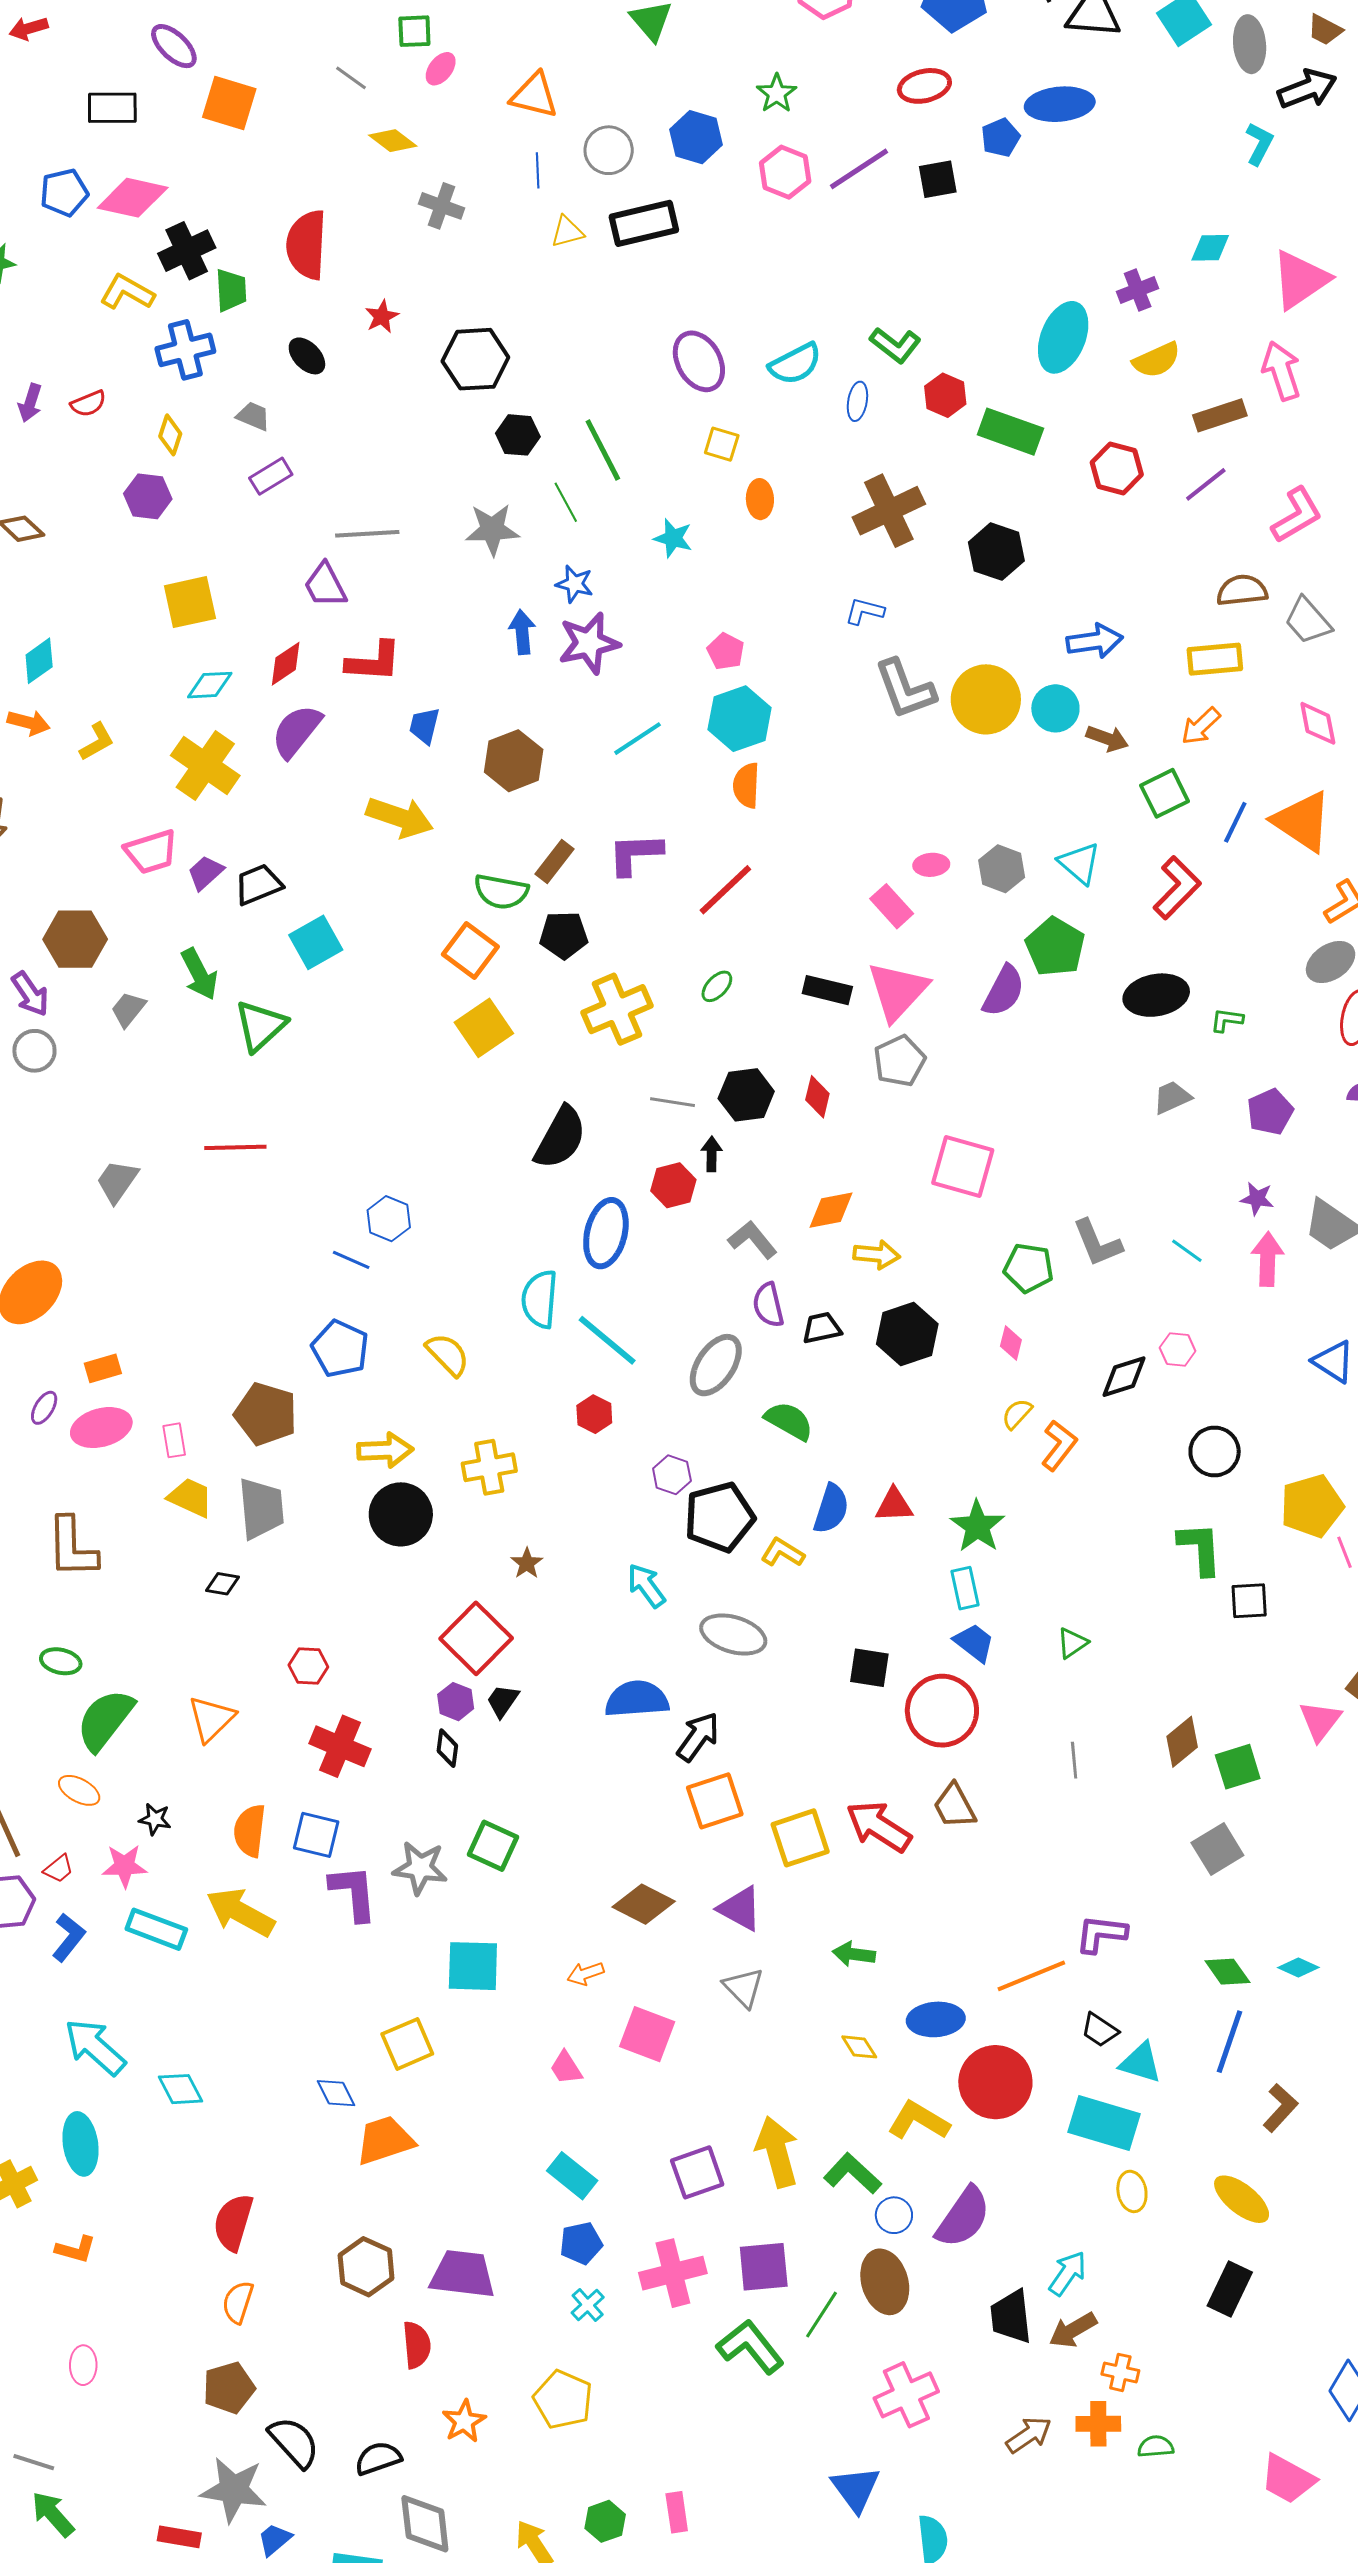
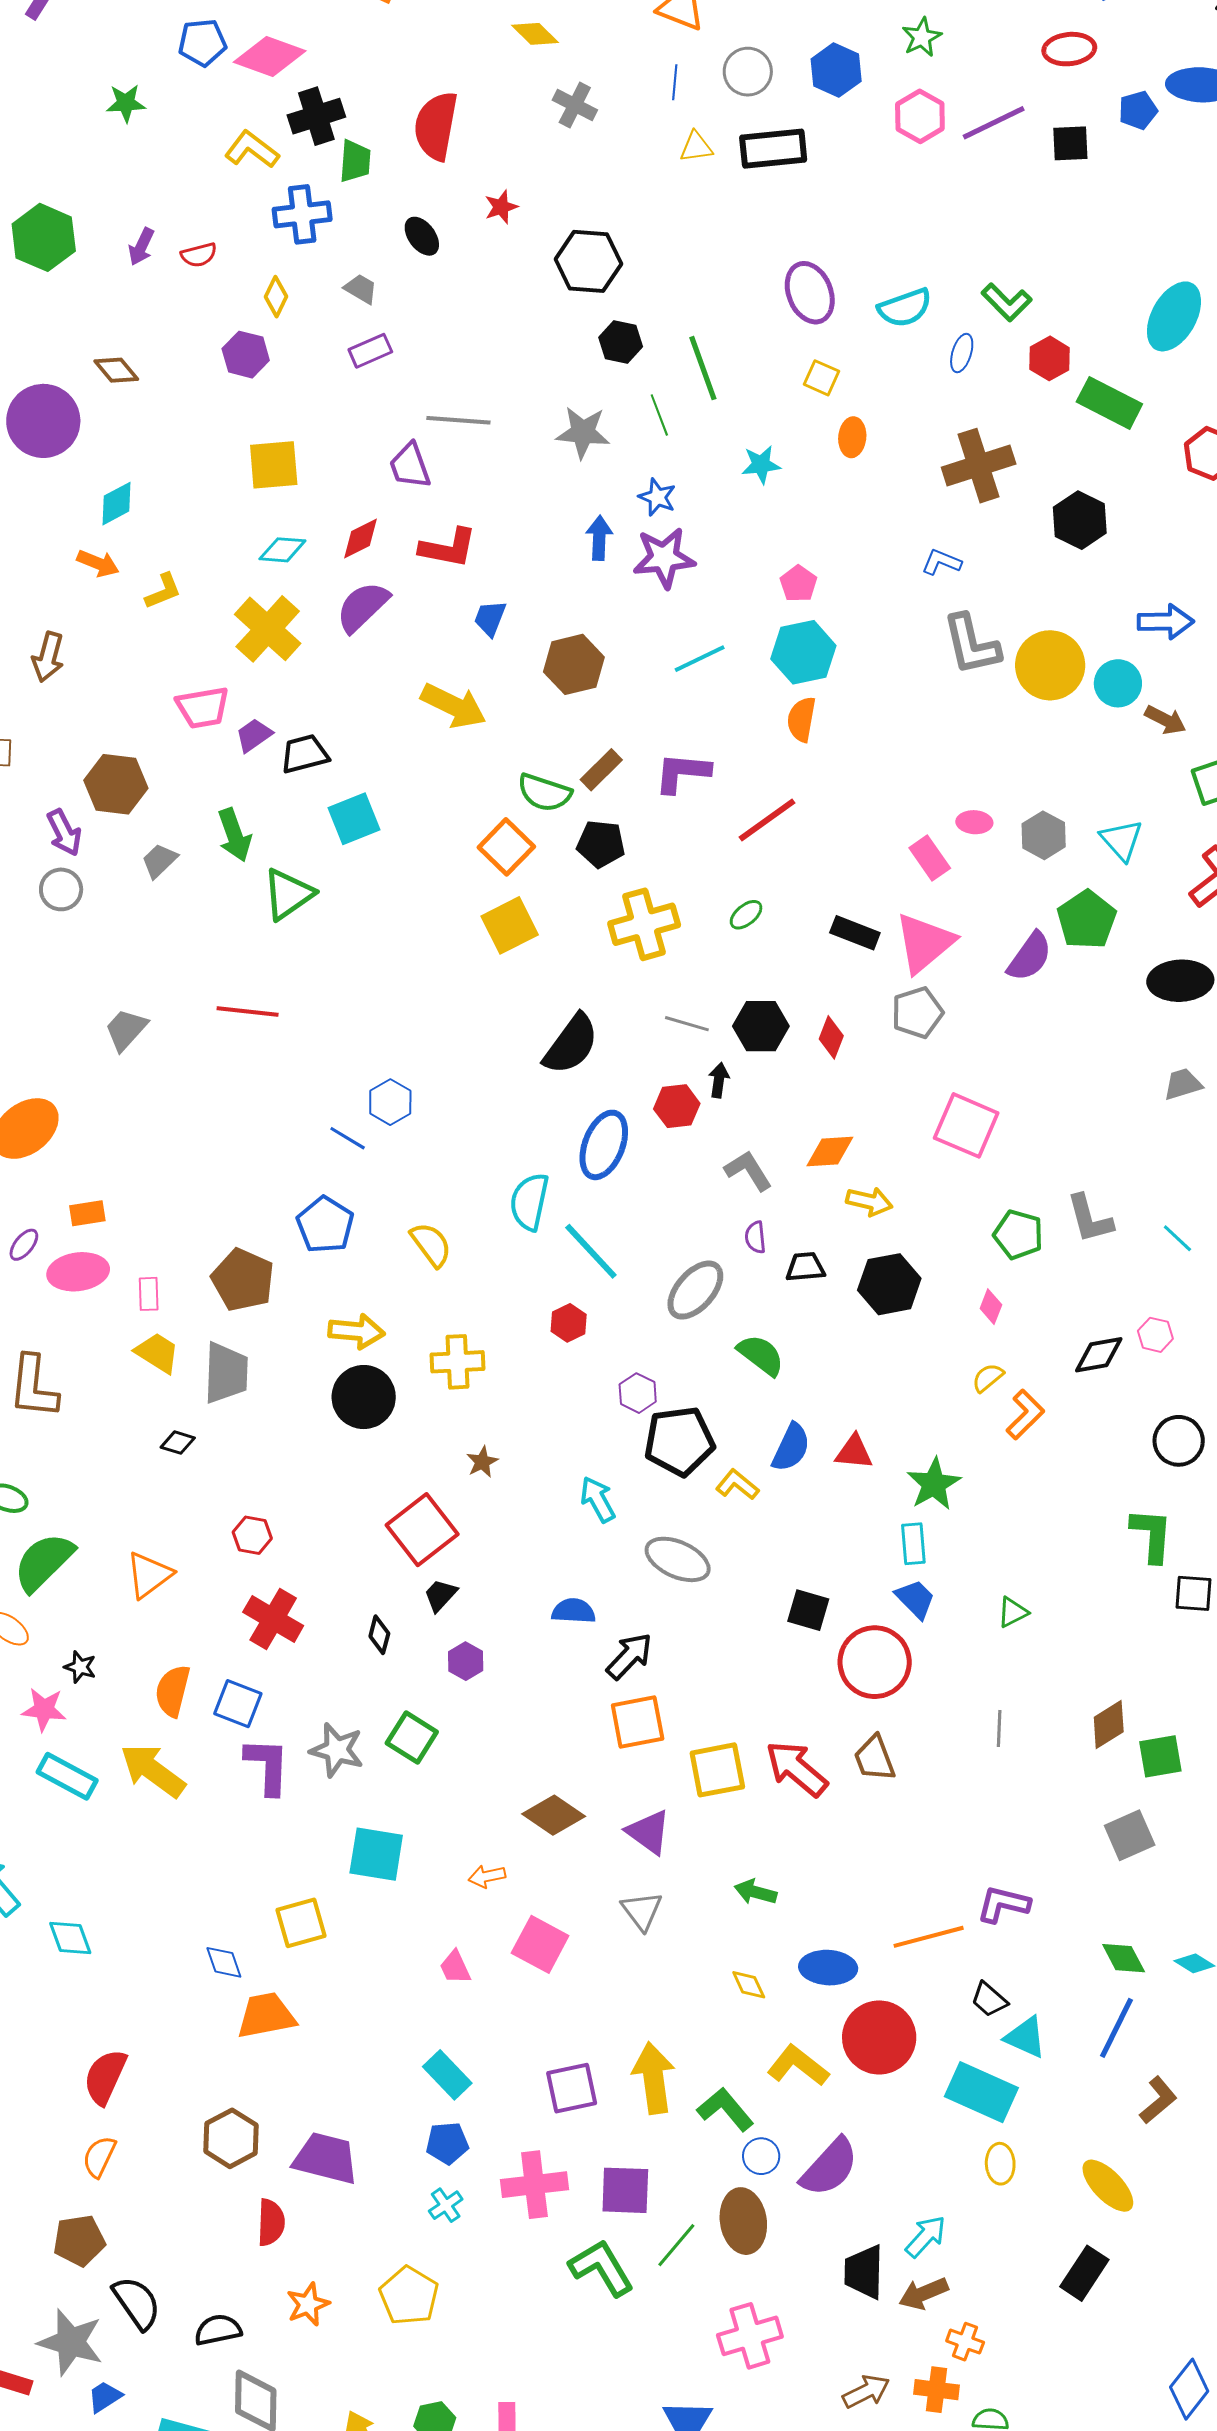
cyan star: (673, 538) -> (761, 465), turned -30
purple semicircle: (768, 1305) -> (755, 1237), size x0.7
blue semicircle: (637, 1699) -> (574, 1611), size x0.7
purple hexagon: (456, 1702) -> (466, 1661), moved

